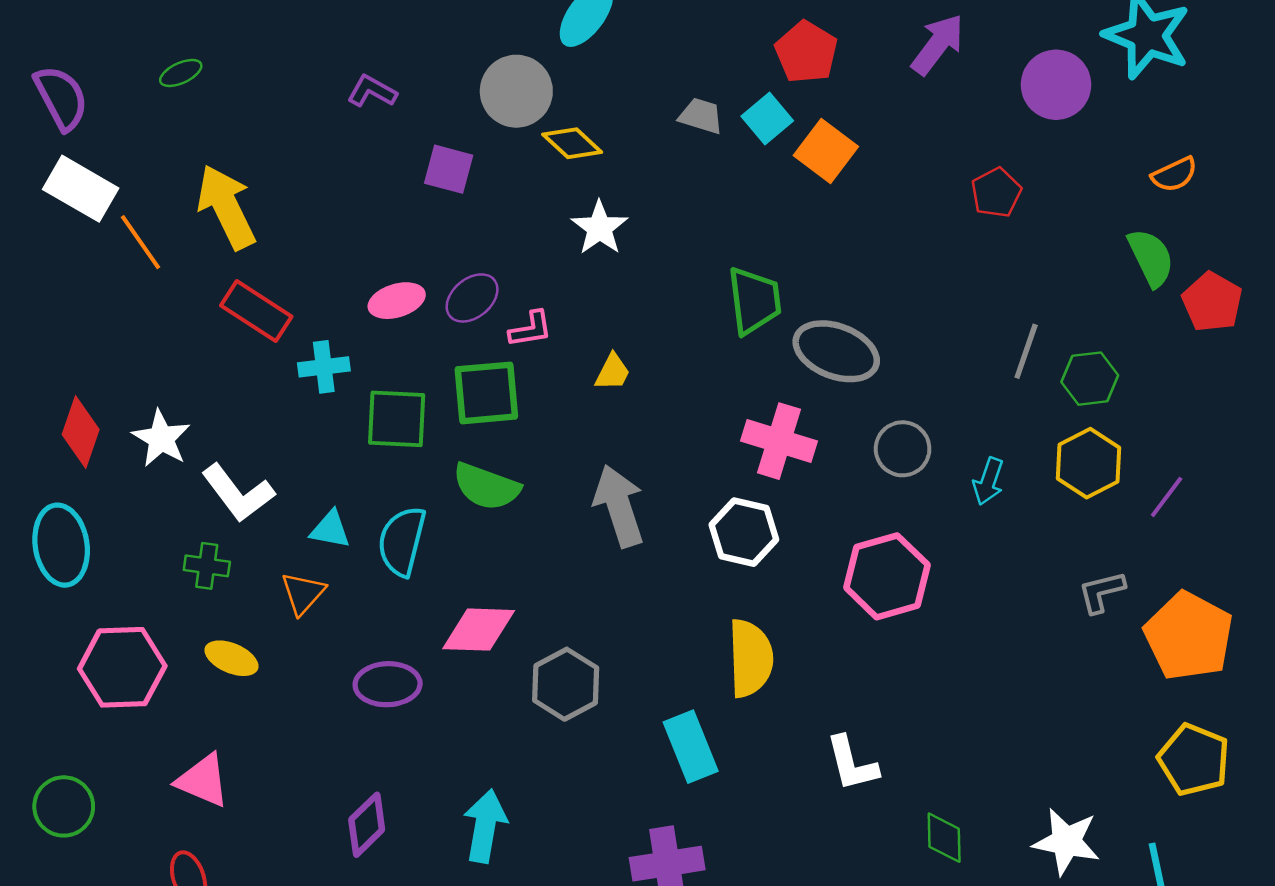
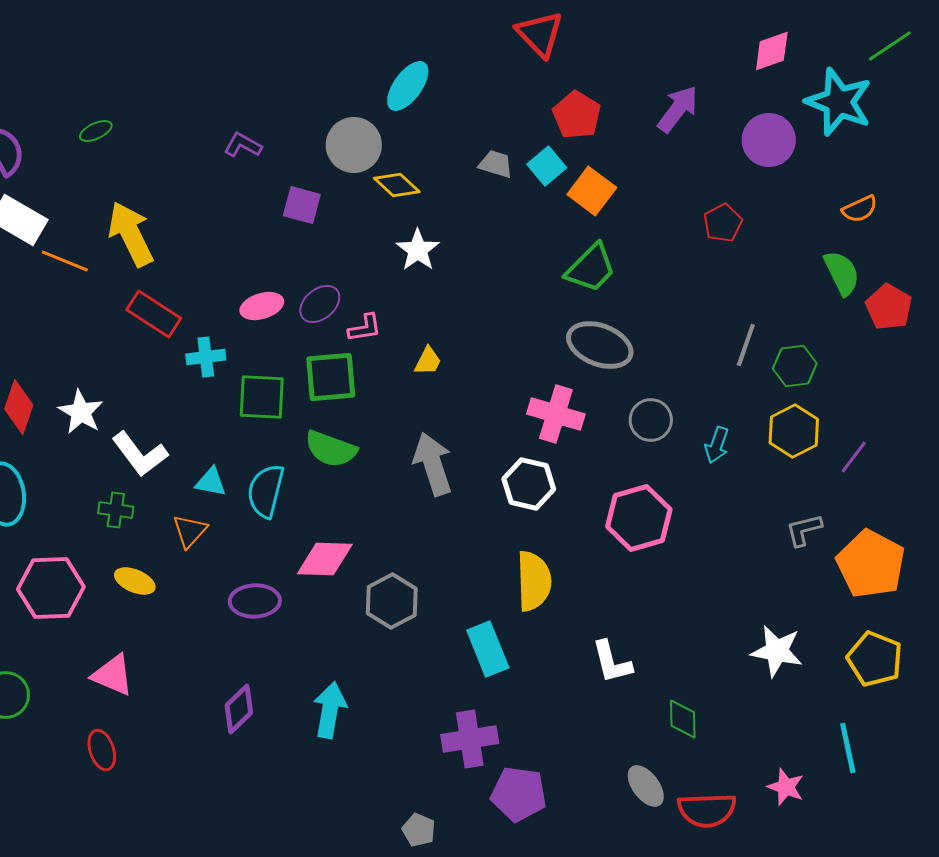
orange line: (140, 242) -> (65, 261), turned -33
green trapezoid: (754, 301) -> (591, 268), moved, turned 52
white star: (1066, 842) -> (777, 651), moved

